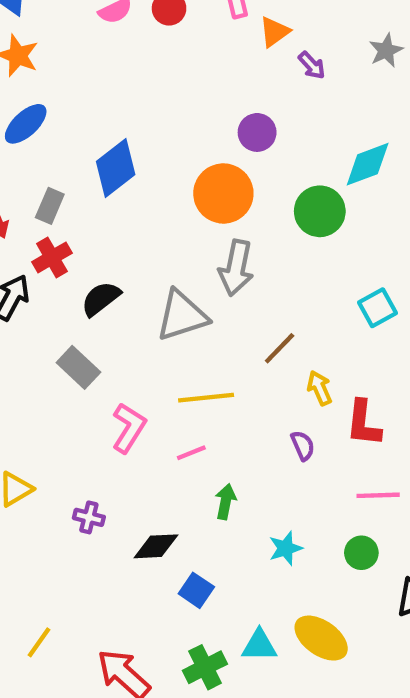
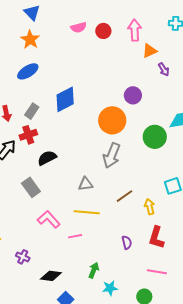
gray triangle: (182, 316) -> (86, 184), moved, size x0.6
yellow arrow: (320, 388) -> (150, 207), moved
pink L-shape: (129, 428) -> (49, 219), turned -85
green arrow: (226, 502) -> (94, 270), moved

